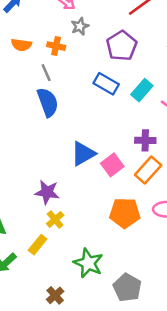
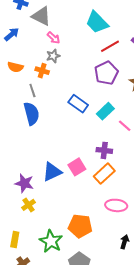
gray star: (80, 26) -> (53, 56), moved
purple pentagon: (122, 46) -> (106, 73), moved
blue triangle: (83, 154) -> (52, 172), moved
orange pentagon: (125, 213) -> (80, 226), moved
yellow rectangle: (38, 245) -> (15, 240), moved, turned -35

